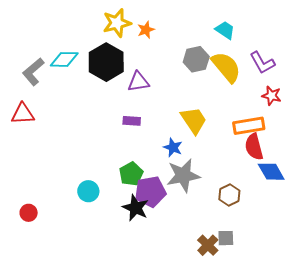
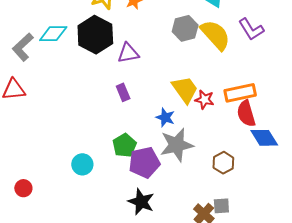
red star: (272, 96) -> (204, 100), moved
purple rectangle: (132, 121) -> (123, 92), turned 66
black star: (135, 208) -> (141, 202), moved

